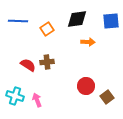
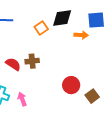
orange square: (47, 29) -> (41, 28), moved
orange arrow: (88, 42) -> (81, 35), moved

